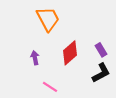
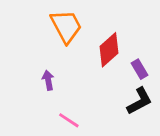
red diamond: (70, 53) -> (109, 50), moved

